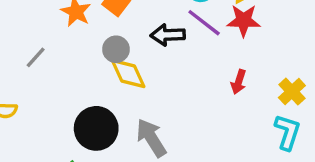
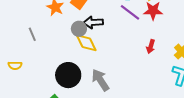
black arrow: (168, 35) -> (93, 22), moved
gray line: (36, 57) -> (32, 34), turned -64

